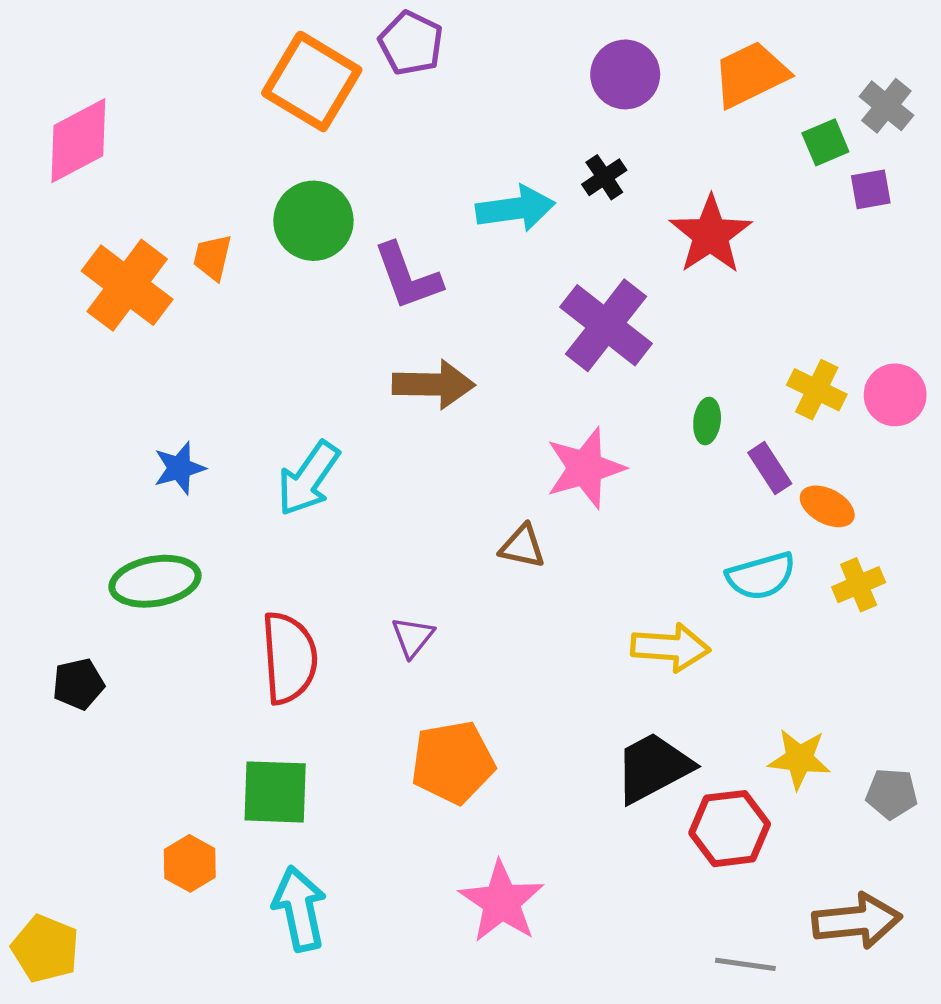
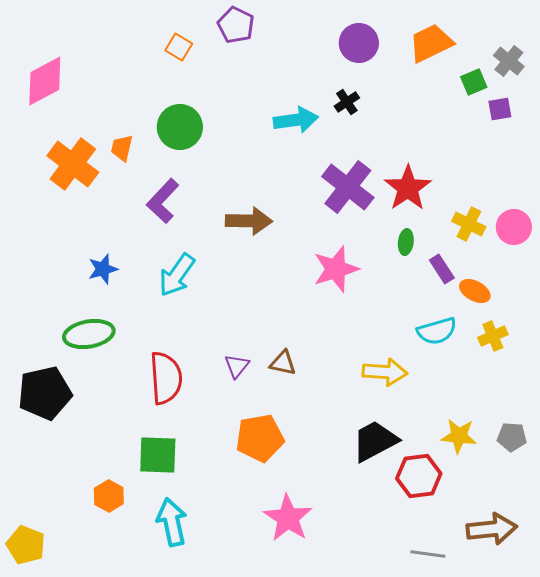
orange square: (312, 81) -> (179, 47), size x0.5
red star: (711, 235) -> (408, 188), moved
purple L-shape: (408, 276) -> (163, 201), moved, turned 63
brown triangle: (522, 546) -> (283, 363), moved
black pentagon: (78, 684) -> (45, 393), size x1.8
gray pentagon: (892, 794) -> (512, 437), moved

